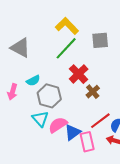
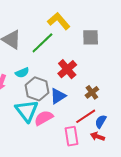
green line: (66, 48) -> (42, 43), moved
brown cross: (93, 92) -> (92, 92), moved
cyan triangle: (40, 119) -> (27, 111), size x1.4
blue triangle: (72, 132) -> (58, 96), moved

